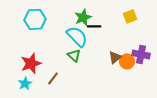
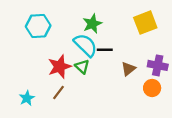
yellow square: (130, 16) -> (145, 23), size x1.5
black line: (94, 26) -> (105, 50), moved
orange circle: (127, 61) -> (152, 88), moved
red star: (31, 63) -> (60, 67), moved

